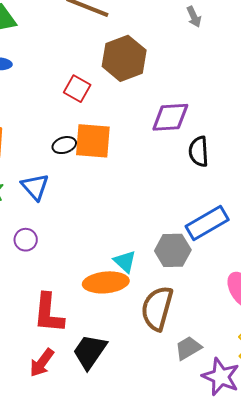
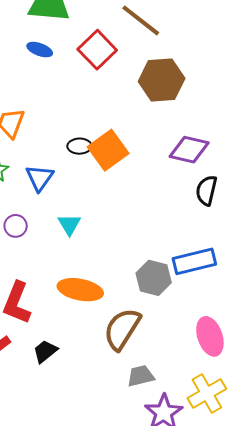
red square: (77, 89) -> (97, 50), moved, size x1.4
orange square: (93, 141) -> (108, 150), turned 33
cyan triangle: (125, 261) -> (69, 224), moved
black trapezoid: (90, 352) -> (45, 351), size x0.7

